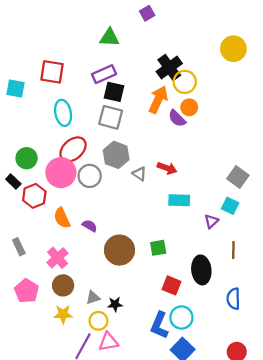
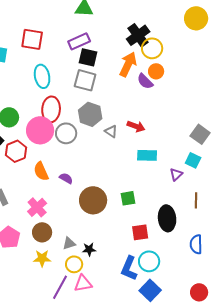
red ellipse: (73, 149) -> (51, 109), turned -45
red square: (171, 285) -> (140, 232), turned -30

